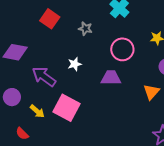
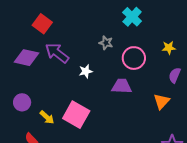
red square: (50, 19) -> (42, 24), moved
gray star: (85, 29) -> (106, 43), moved
purple arrow: (44, 77) -> (57, 53), moved

